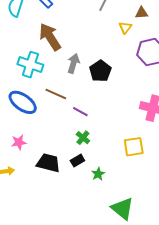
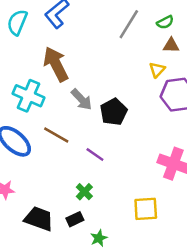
yellow triangle: (125, 28) -> (157, 70), moved
gray arrow: (73, 63) -> (82, 99), turned 114
purple line: (80, 112) -> (95, 154), moved

